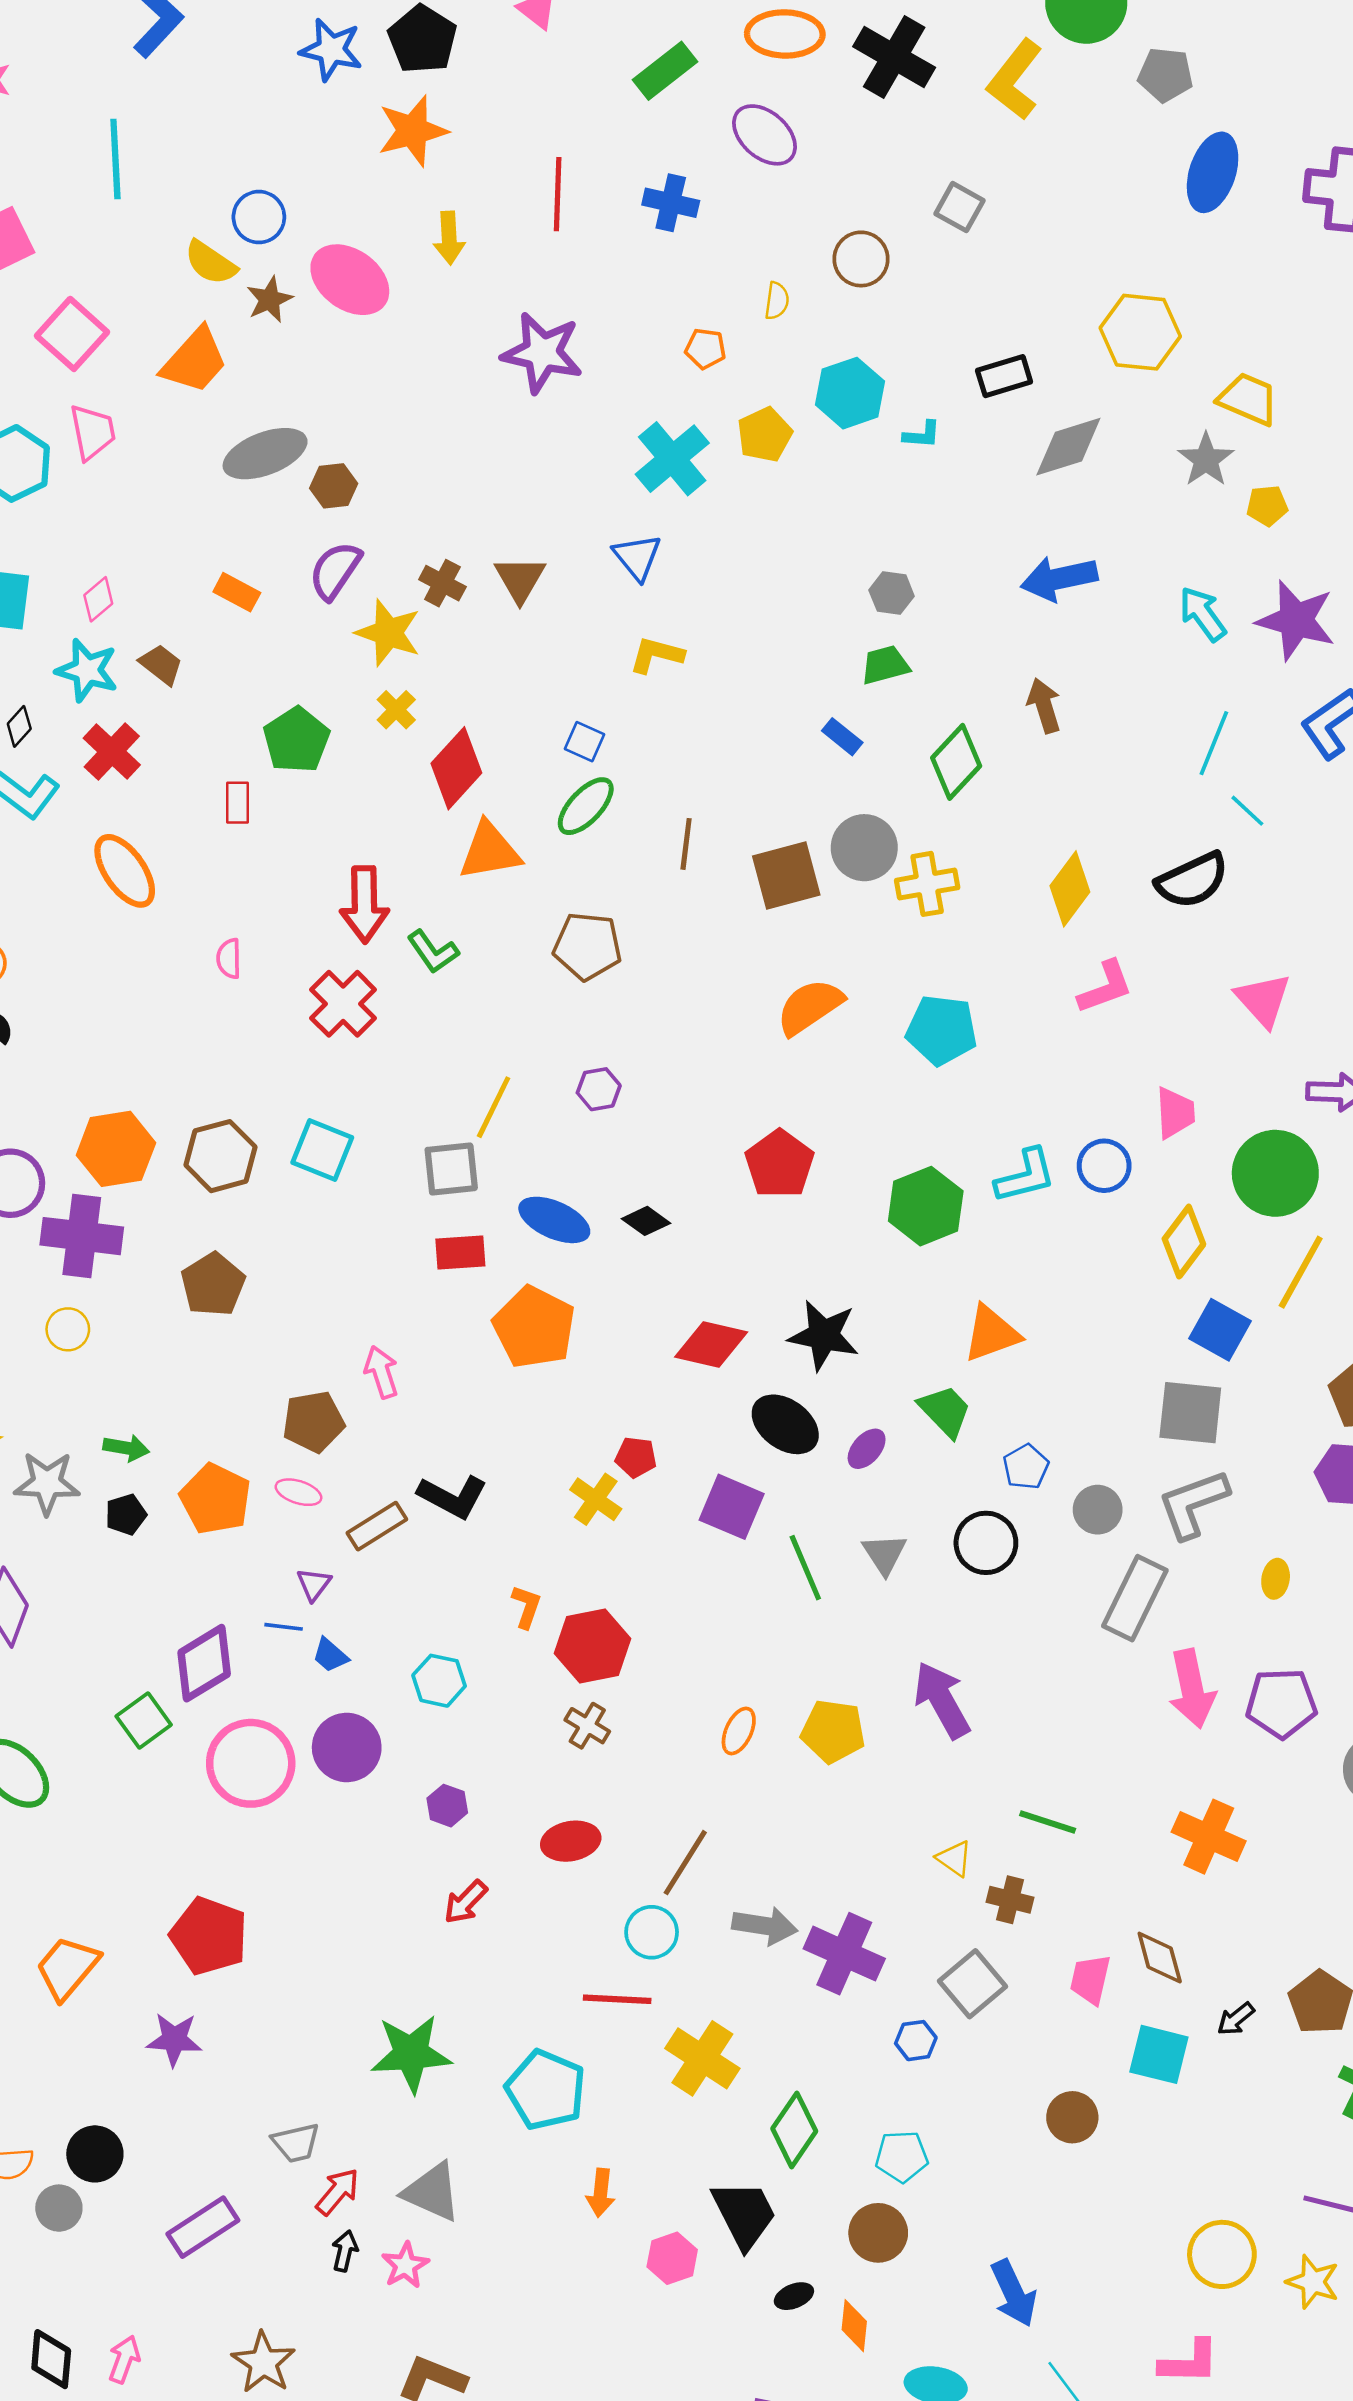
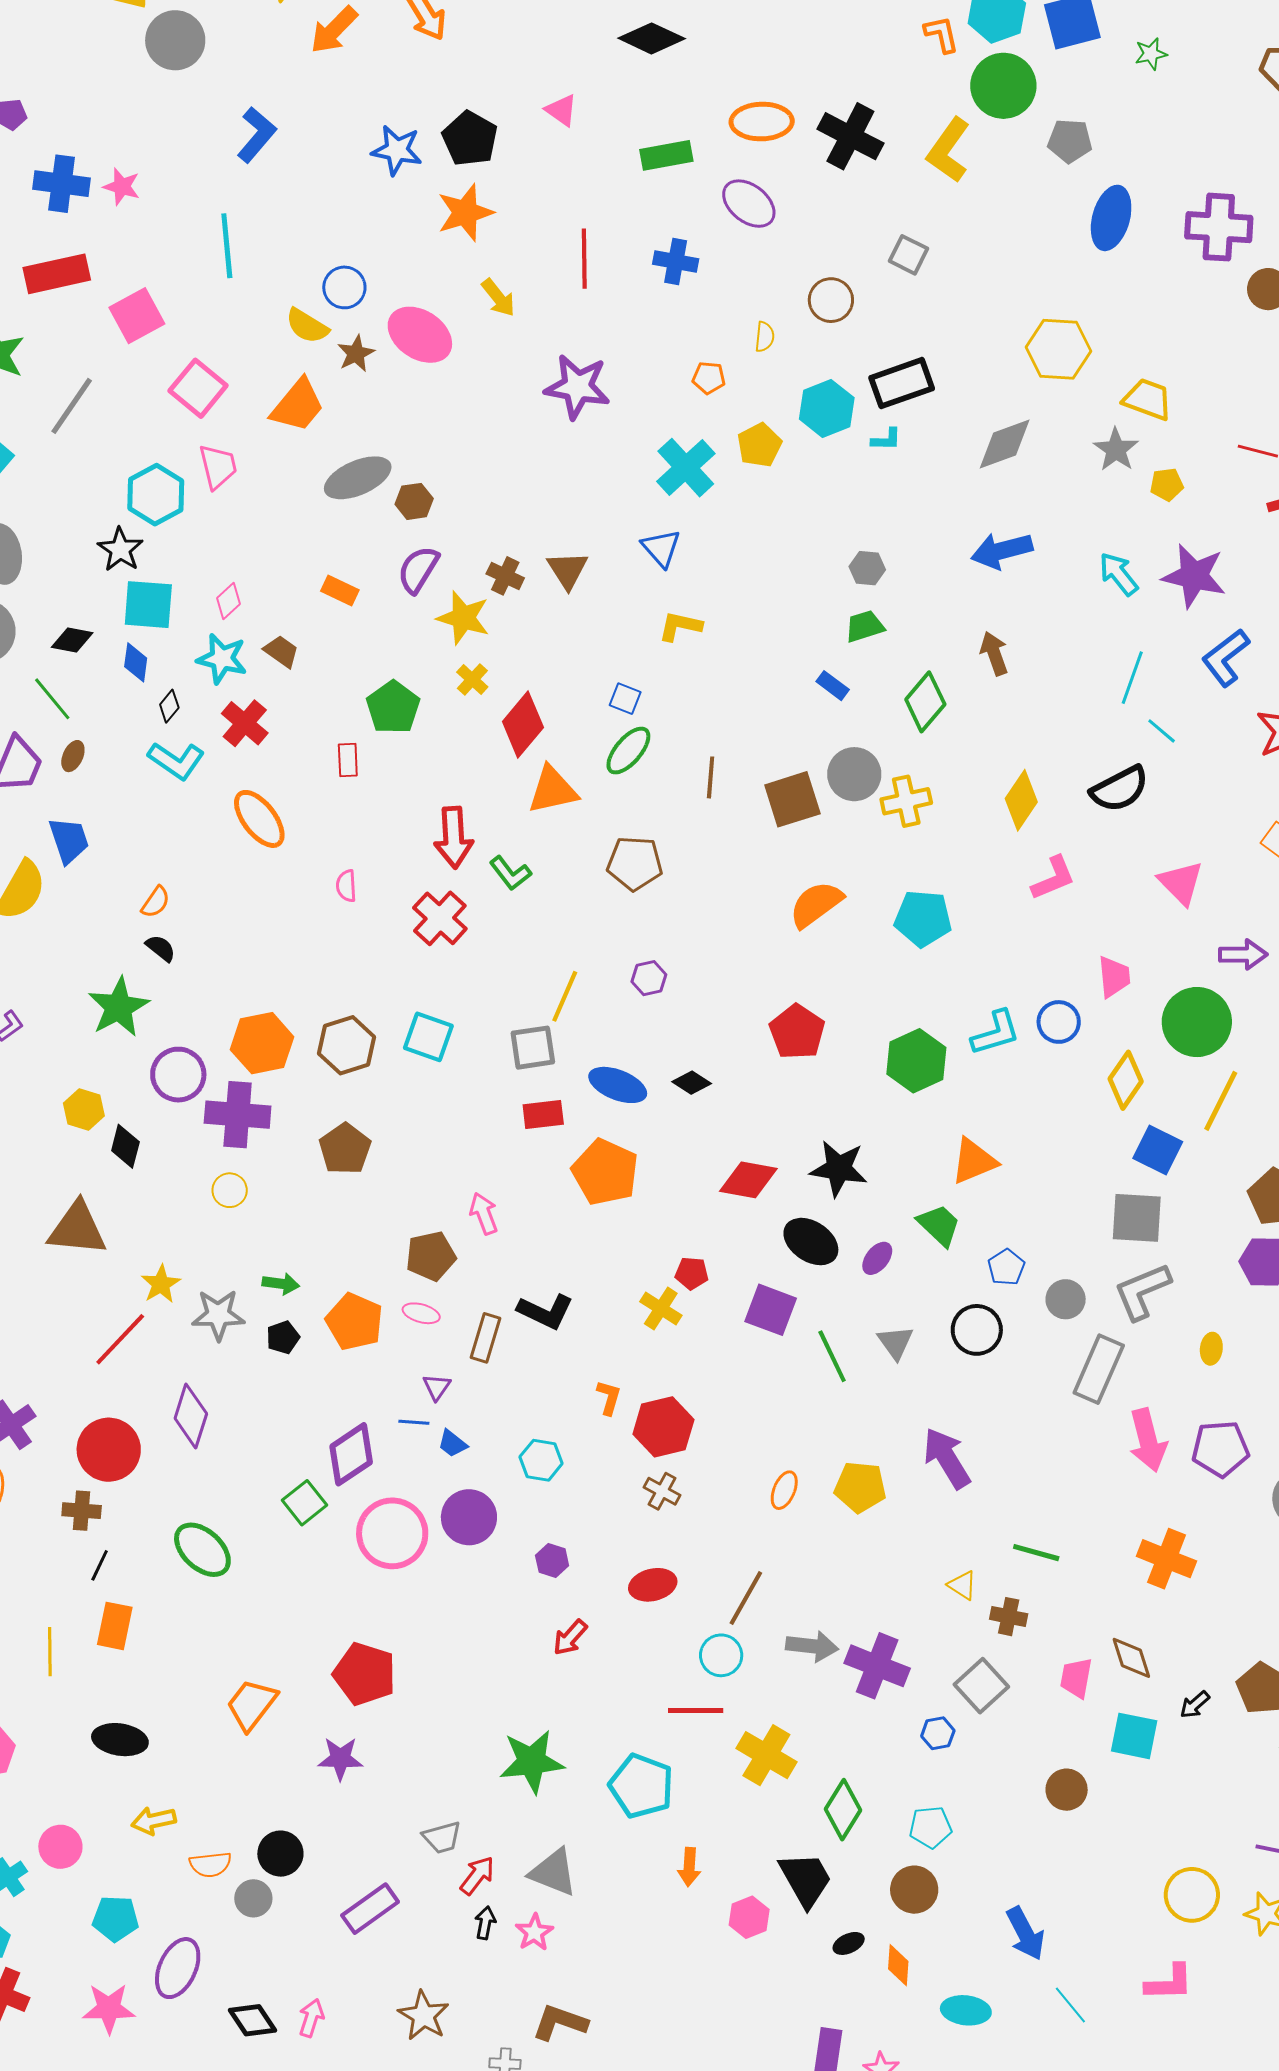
green rectangle: (665, 71) -> (666, 155), turned 30
yellow arrow: (449, 238) -> (498, 298), turned -33
black rectangle: (1004, 376) -> (902, 383), moved, size x1.4
brown rectangle: (377, 1526) -> (486, 1338), turned -39
black diamond: (51, 2359) -> (252, 2020), turned -36

